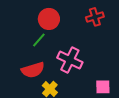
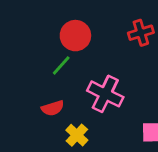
red semicircle: (33, 70) -> (53, 108), size x0.7

